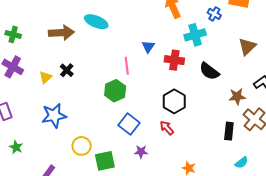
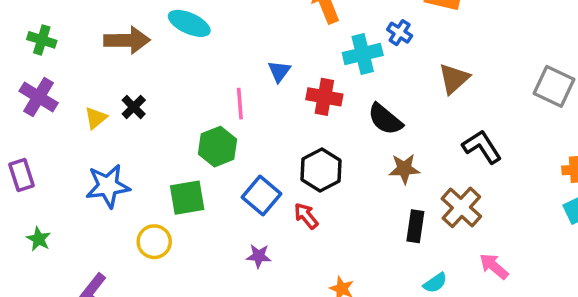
blue cross: (214, 14) -> (400, 33), moved
brown star: (237, 97) -> (404, 169), moved
blue square: (129, 124) -> (261, 195), moved
green square: (105, 161) -> (187, 198), moved

